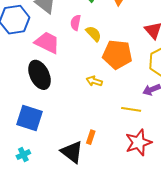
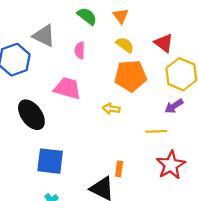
yellow semicircle: (94, 34) -> (125, 45), moved
pink trapezoid: (47, 43) -> (67, 88), moved
black ellipse: (39, 75) -> (31, 115), moved

